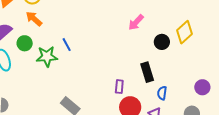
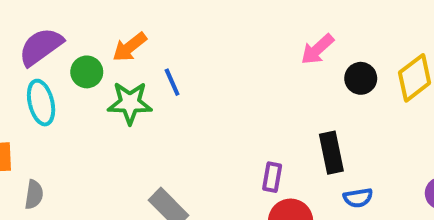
orange arrow: (34, 19) -> (130, 47), moved, turned -84
black circle: (162, 42) -> (361, 78), moved
blue semicircle: (162, 93) -> (358, 198), turned -112

